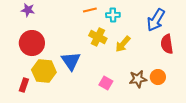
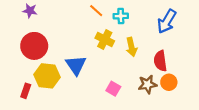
orange line: (90, 10) -> (96, 11), turned 56
yellow arrow: (123, 44) -> (131, 47), turned -54
red semicircle: (167, 44) -> (160, 61), moved

